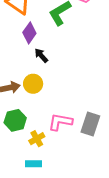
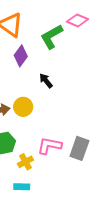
black arrow: (41, 55) -> (46, 81), moved

